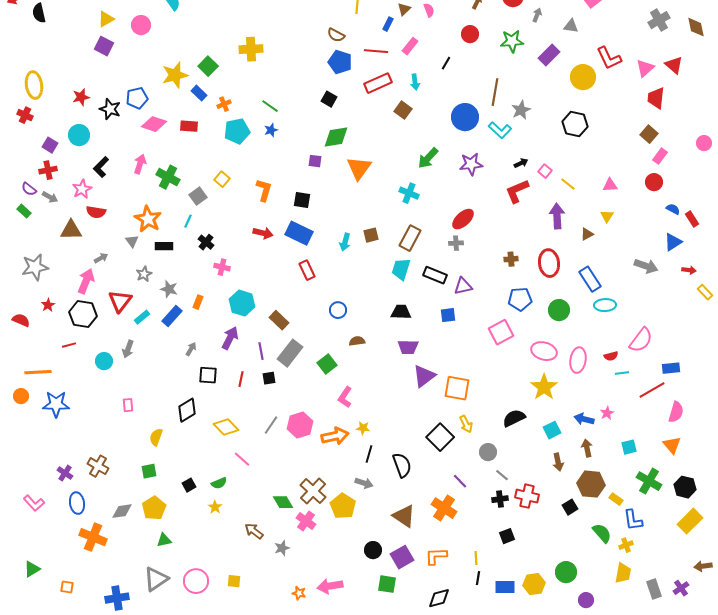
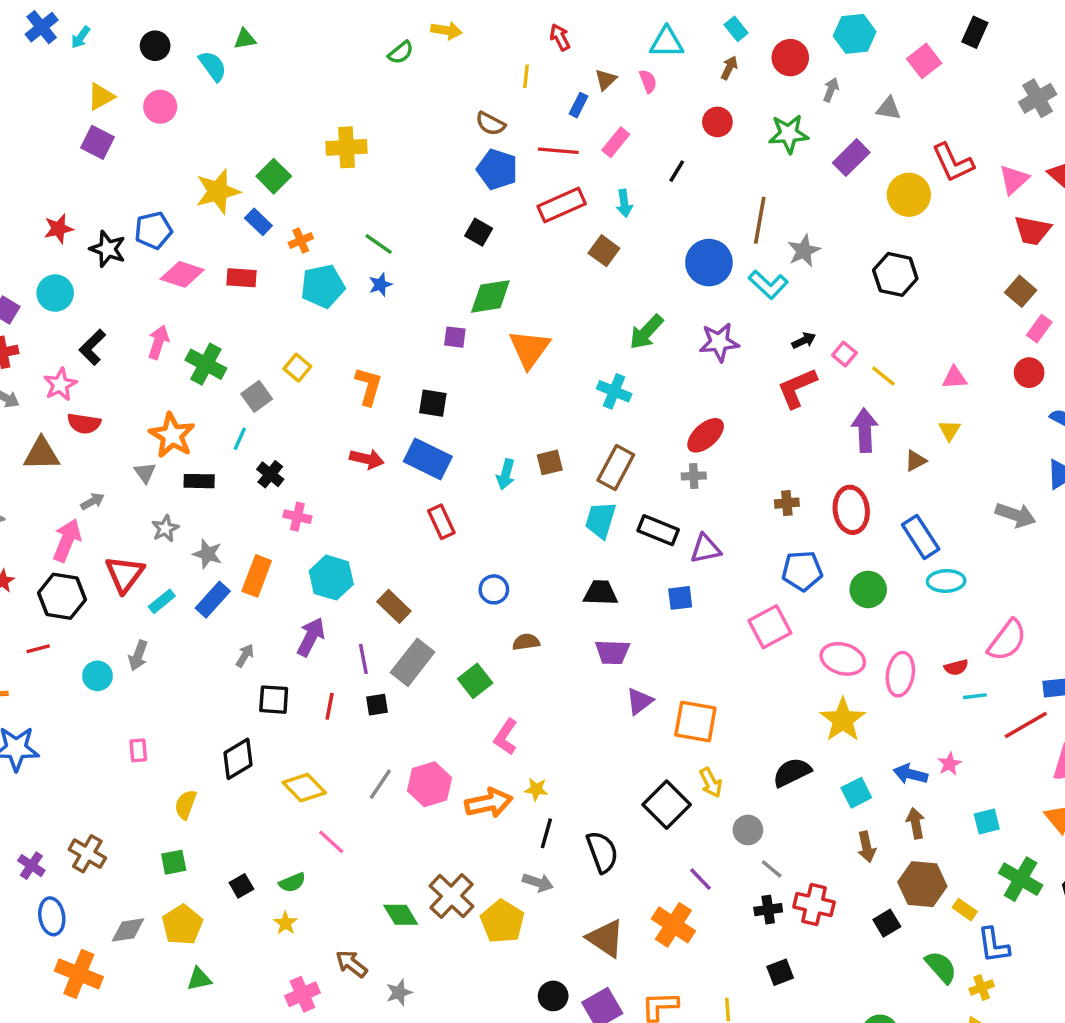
red trapezoid: (656, 98) -> (1032, 230), turned -85
orange rectangle: (198, 302) -> (257, 576), size x1.6
purple triangle: (424, 376) -> (640, 701), size x0.7
pink cross: (306, 521) -> (302, 994), moved, turned 30

